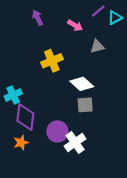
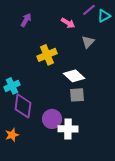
purple arrow: (38, 18) -> (26, 20), moved, turned 56
gray triangle: (97, 46) -> (88, 42), turned -32
orange star: (21, 142) -> (12, 135), moved
white cross: (75, 142) -> (68, 129), turned 36

